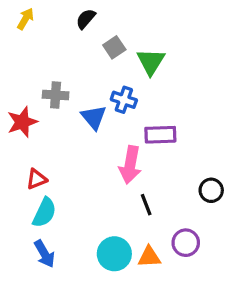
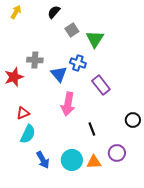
purple rectangle: (160, 135) -> (101, 85), turned 54
pink arrow: (130, 165) -> (68, 104), moved
blue arrow: (44, 254) -> (43, 160), moved

